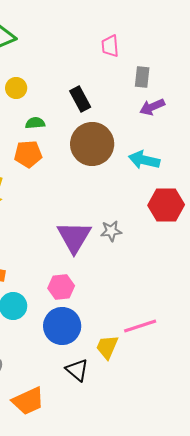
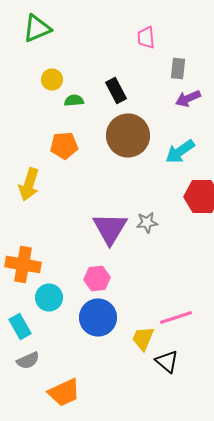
green semicircle: (35, 123) -> (74, 100), moved
cyan arrow: (144, 160) -> (180, 152), turned -48
black triangle: (77, 370) -> (167, 362), moved

